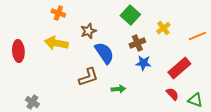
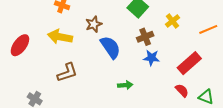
red ellipse: (18, 51) -> (20, 45), turned 40
brown L-shape: (88, 77) -> (67, 73), moved

